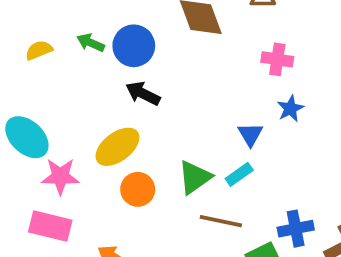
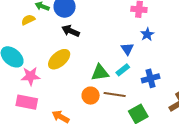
yellow semicircle: (39, 50) -> (28, 20), moved
green triangle: (195, 177) -> (100, 73), turned 30
orange circle: (138, 189) -> (91, 96), moved
blue cross: (296, 229) -> (151, 78), moved

